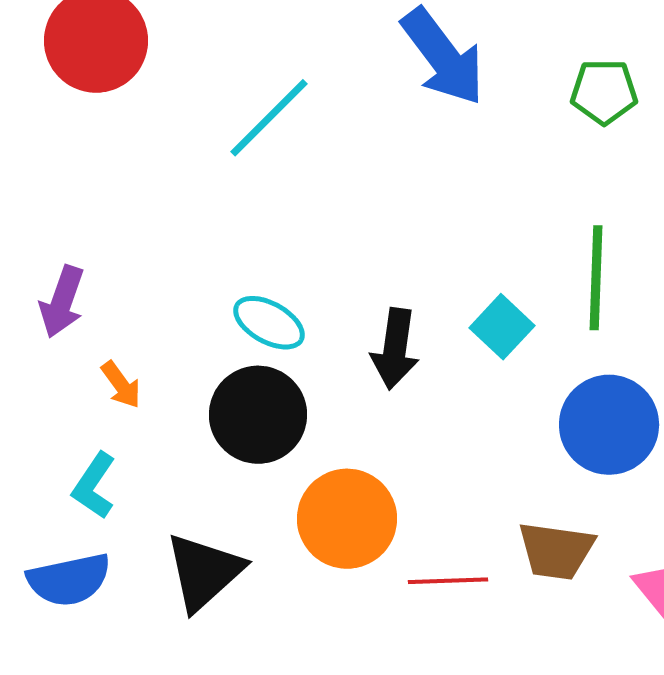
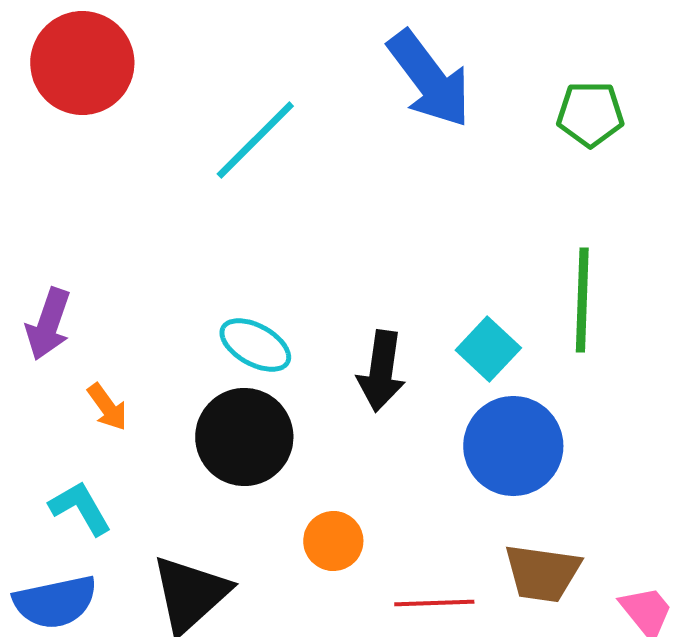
blue circle: (609, 425) -> (513, 446), moved
cyan L-shape: (94, 486) -> (80, 508), turned 116
orange circle: (347, 519) -> (333, 541), size x0.6

